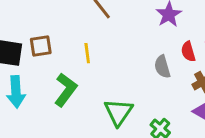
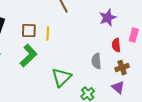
brown square: (41, 46) -> (29, 31), moved
gray semicircle: (162, 67) -> (96, 61), moved

